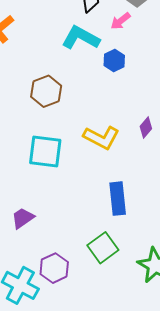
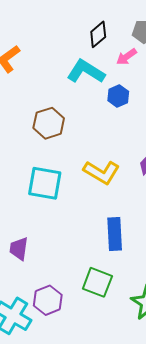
purple trapezoid: (23, 218) -> (19, 249), turned -50
green square: (103, 248) -> (97, 282), turned -36

